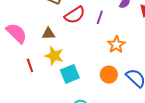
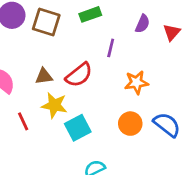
red semicircle: (75, 15) -> (79, 75), moved
orange star: (116, 45) -> (136, 82), turned 30

